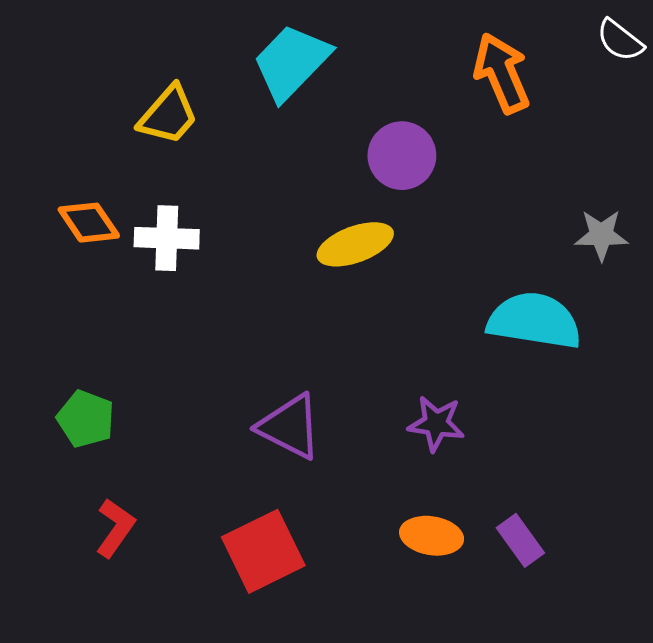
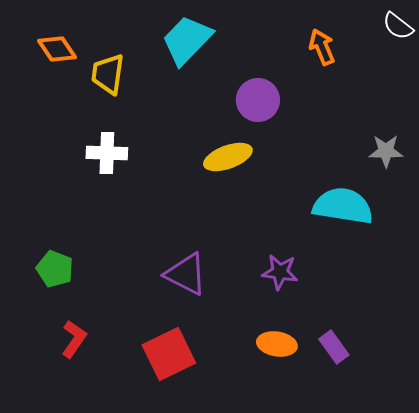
orange arrow: (502, 73) -> (322, 47), size x0.7
yellow trapezoid: (168, 115) -> (108, 74), turned 147
orange diamond: (89, 223) -> (57, 49), moved

